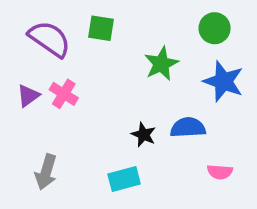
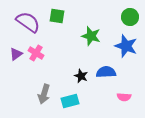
green circle: (215, 28) -> (130, 17), moved
green star: (161, 64) -> (91, 36), turned -30
gray arrow: (46, 172) -> (44, 94), moved

